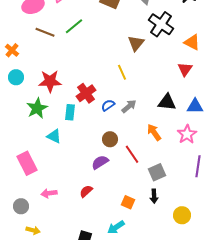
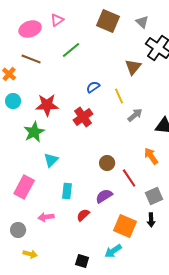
brown line: (45, 32) -> (31, 59), moved
blue semicircle: (108, 105) -> (93, 87), moved
gray arrow: (129, 106) -> (135, 115), moved
cyan rectangle: (70, 112) -> (67, 191), moved
cyan triangle: (54, 136) -> (51, 160), turned 49
purple semicircle: (100, 162) -> (104, 196), moved
pink rectangle: (27, 163) -> (24, 187), turned 55
orange square: (128, 202) -> (125, 226), size x1.6

